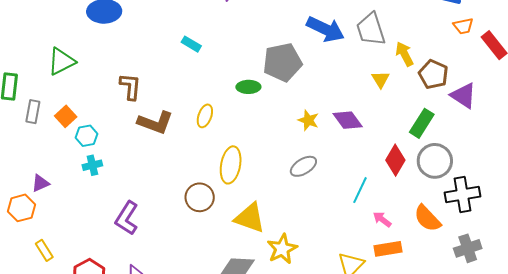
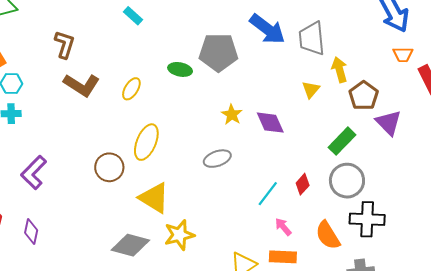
red diamond: (395, 160) -> (303, 184), moved, size x0.7

